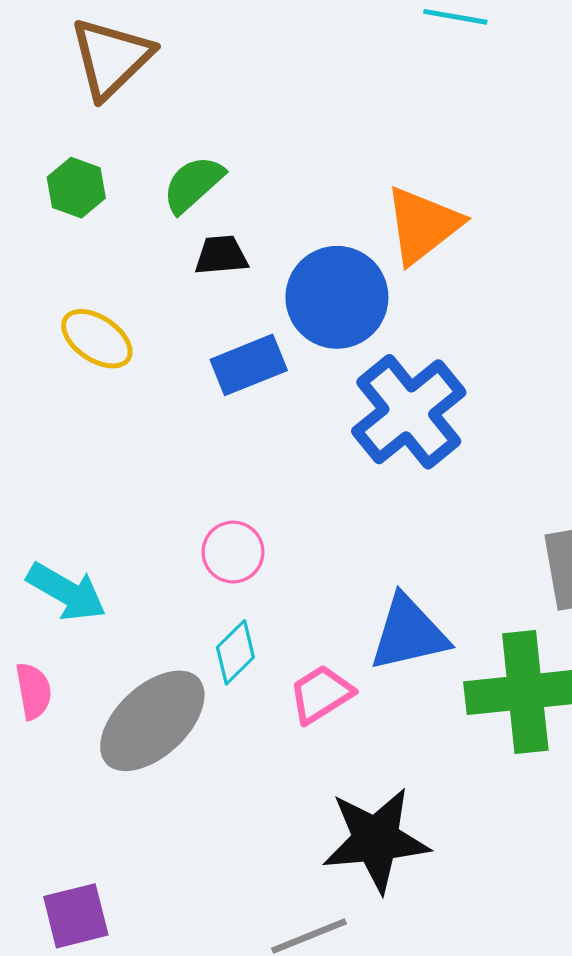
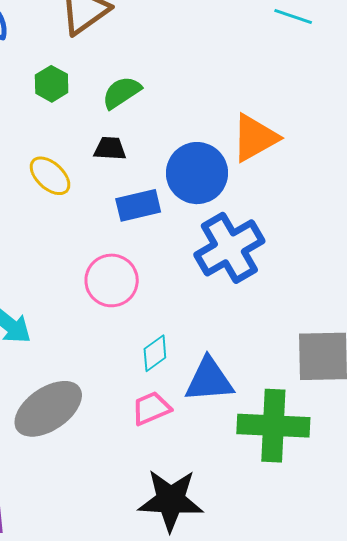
black trapezoid: (221, 255) -> (110, 148), moved
pink circle: (233, 552) -> (112, 280), moved, size x1.4
cyan diamond: (235, 652) -> (155, 353), moved

